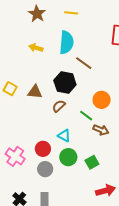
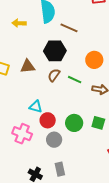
green line: (86, 116) -> (75, 80), moved
cyan triangle: (64, 136) -> (36, 107), moved
green square: (92, 162) -> (98, 123), turned -32

